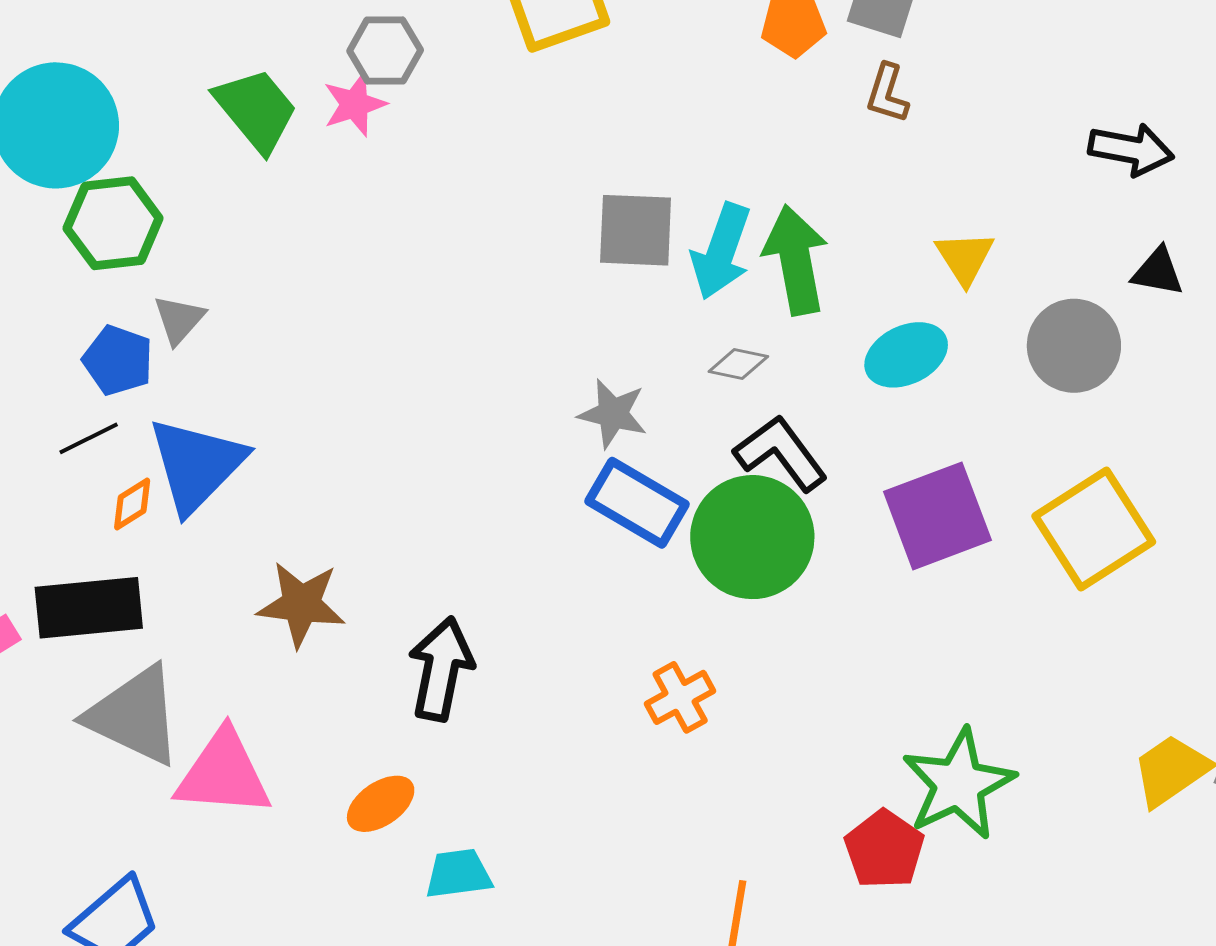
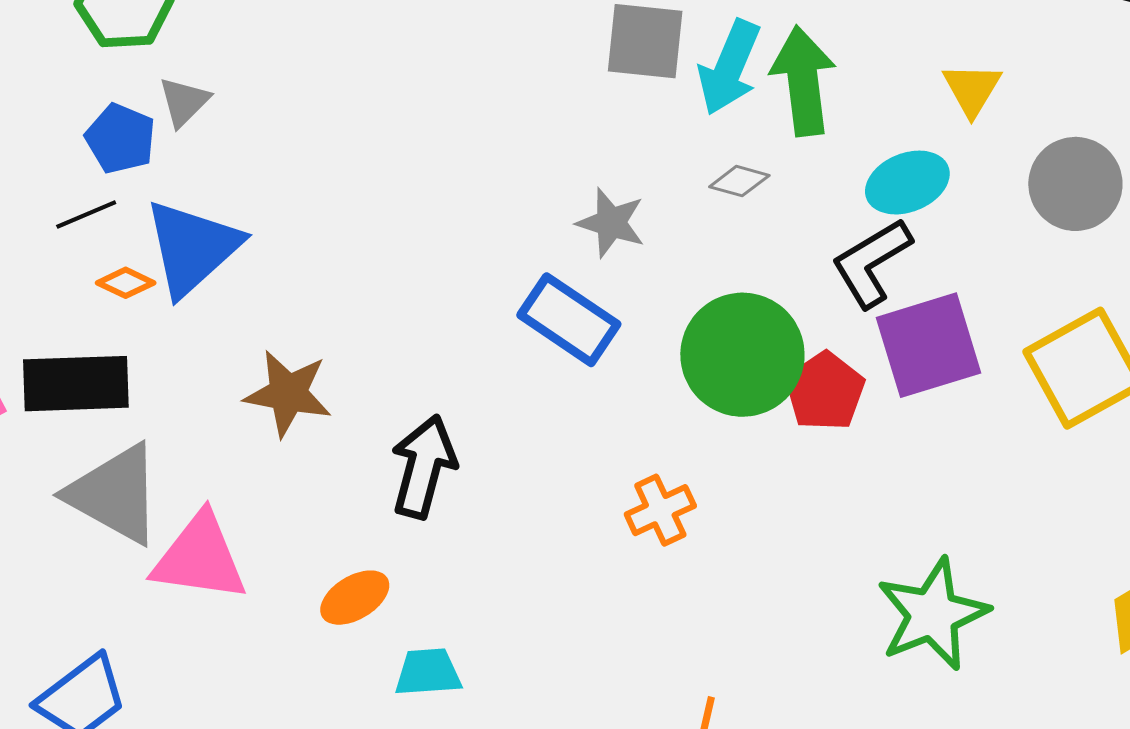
black L-shape: (781, 453) -> (872, 263), moved, turned -88
blue rectangle: (637, 503) -> (569, 320), moved
orange diamond: (132, 504) -> (126, 283), turned 54
red pentagon: (884, 849) -> (825, 391), moved

